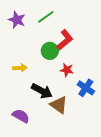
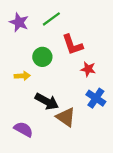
red L-shape: (65, 40) -> (72, 45), turned 110
green circle: (50, 51) -> (42, 57), moved
red star: (67, 70) -> (88, 69), moved

